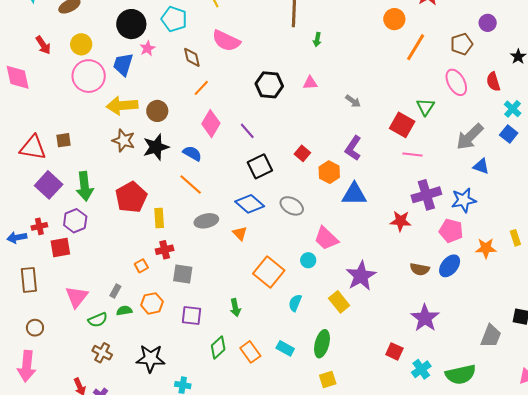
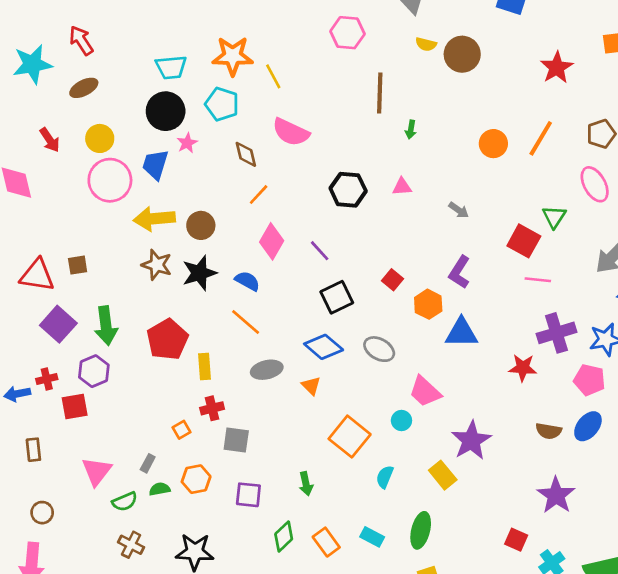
orange circle: (394, 19) -> (493, 144), moved
brown rectangle: (29, 280) -> (33, 450), size x0.7

